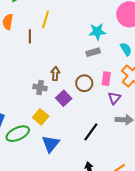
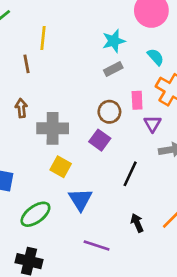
brown arrow: (55, 74) -> (21, 108), moved
gray cross: (40, 88) -> (53, 128), size x1.6
purple square: (64, 98) -> (100, 140), moved
green ellipse: (18, 134) -> (35, 214), moved

